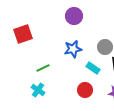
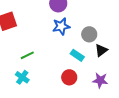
blue star: (73, 49) -> (61, 26), moved

